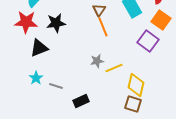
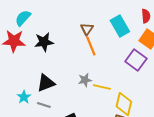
black triangle: (39, 48) -> (46, 83), moved
yellow line: (114, 68) -> (102, 87), turned 36

